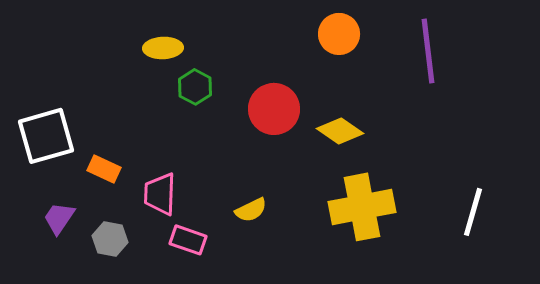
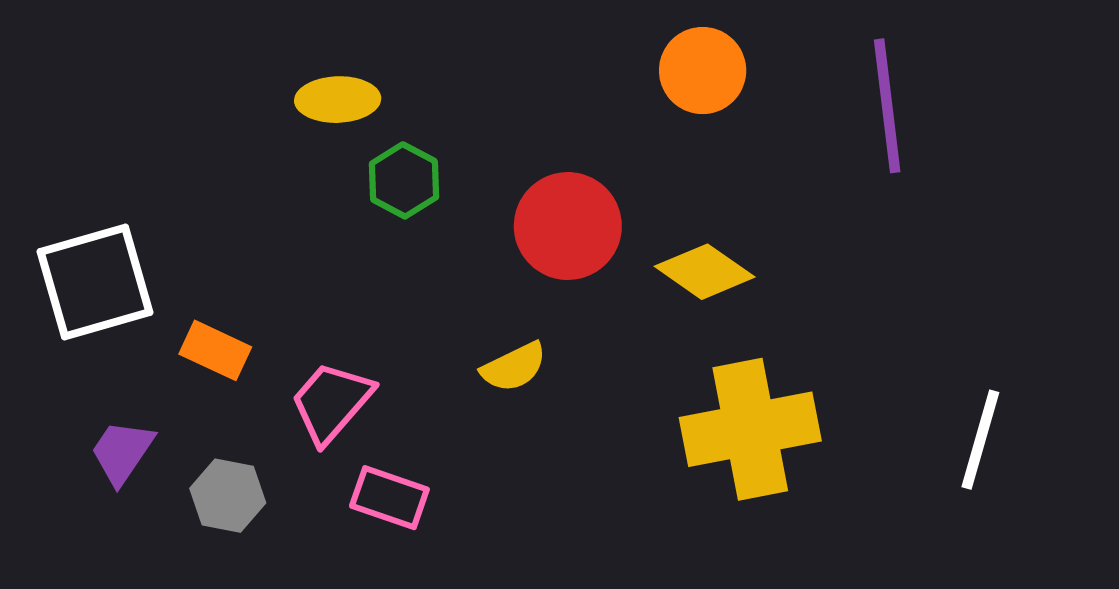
pink trapezoid: (160, 194) -> (331, 402), turned 39
yellow semicircle: (251, 210) -> (514, 367), moved

